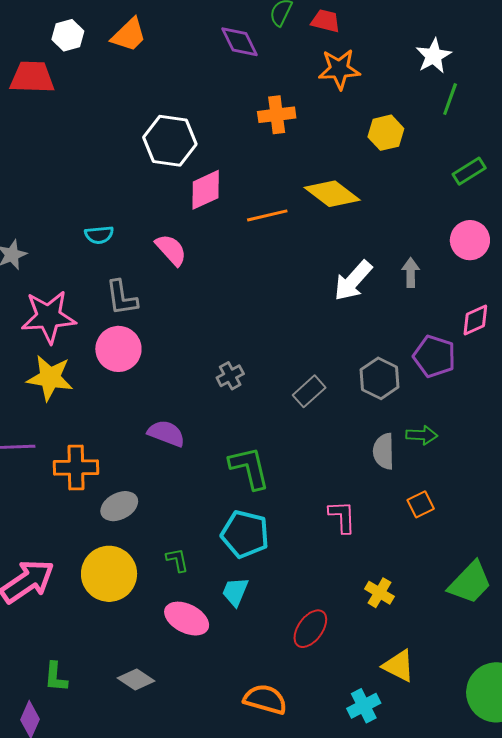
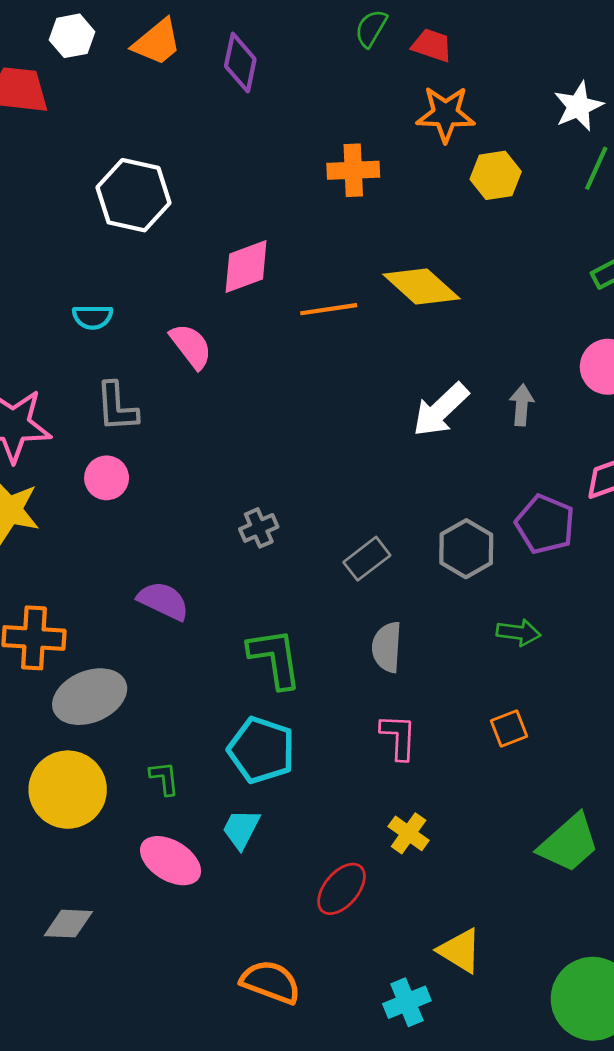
purple diamond: (240, 42) -> (240, 63), moved, turned 33
yellow hexagon: (386, 133) -> (496, 175), moved
white hexagon: (170, 141) -> (133, 195), moved
pink circle: (118, 349) -> (107, 478), size x0.7
gray semicircle: (384, 451) -> (387, 647), moved
gray ellipse: (119, 506) -> (90, 697), size x1.4
yellow cross: (379, 593) -> (409, 833), moved
gray diamond: (136, 679) -> (68, 924), moved, turned -36

